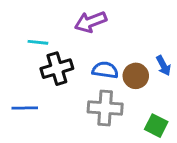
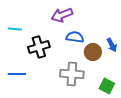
cyan line: (38, 42) -> (15, 29), moved
blue semicircle: (105, 70) -> (75, 37), moved

